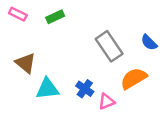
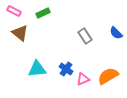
gray rectangle: (109, 46) -> (85, 36), size x0.7
brown triangle: (26, 63) -> (20, 33), moved
orange semicircle: (134, 78) -> (108, 76), moved

